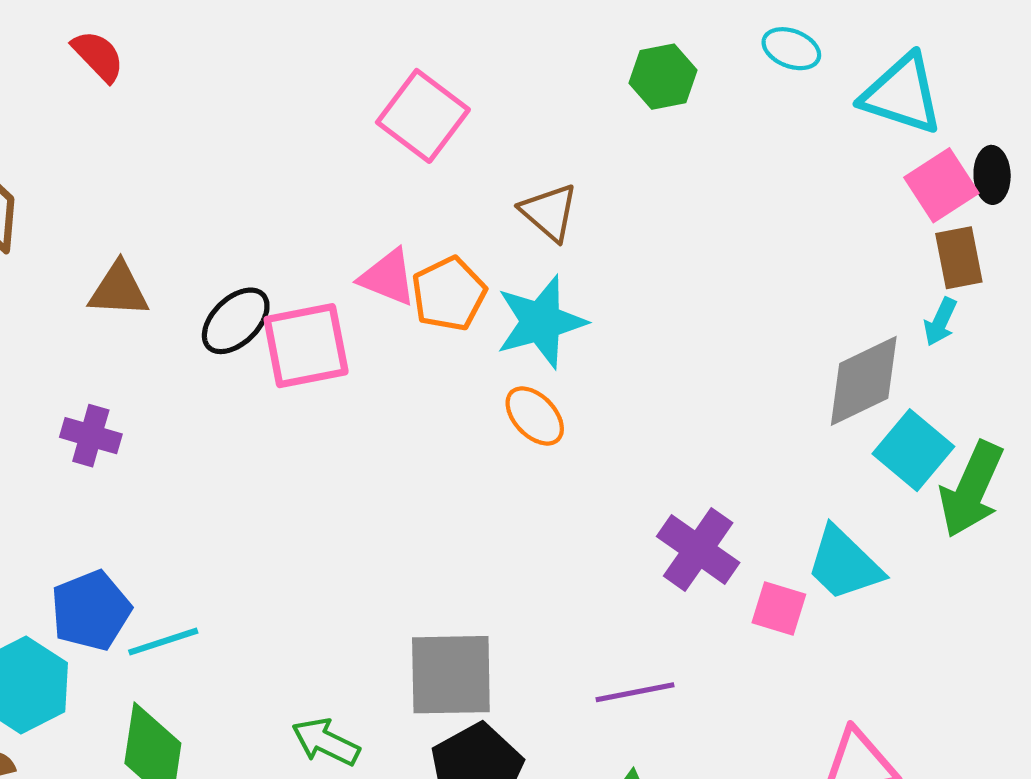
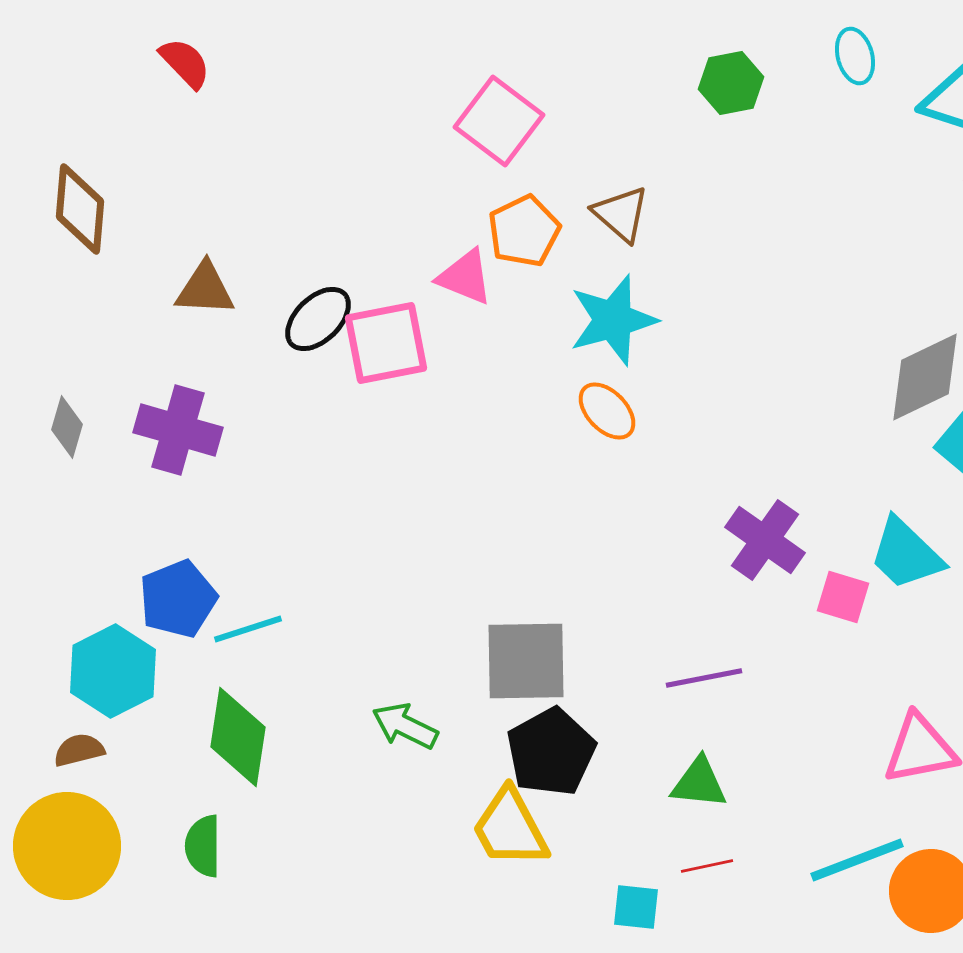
cyan ellipse: (791, 49) -> (855, 56), turned 54
orange pentagon: (449, 294) -> (524, 231), moved
purple cross: (91, 436) -> (178, 430), size x1.5

